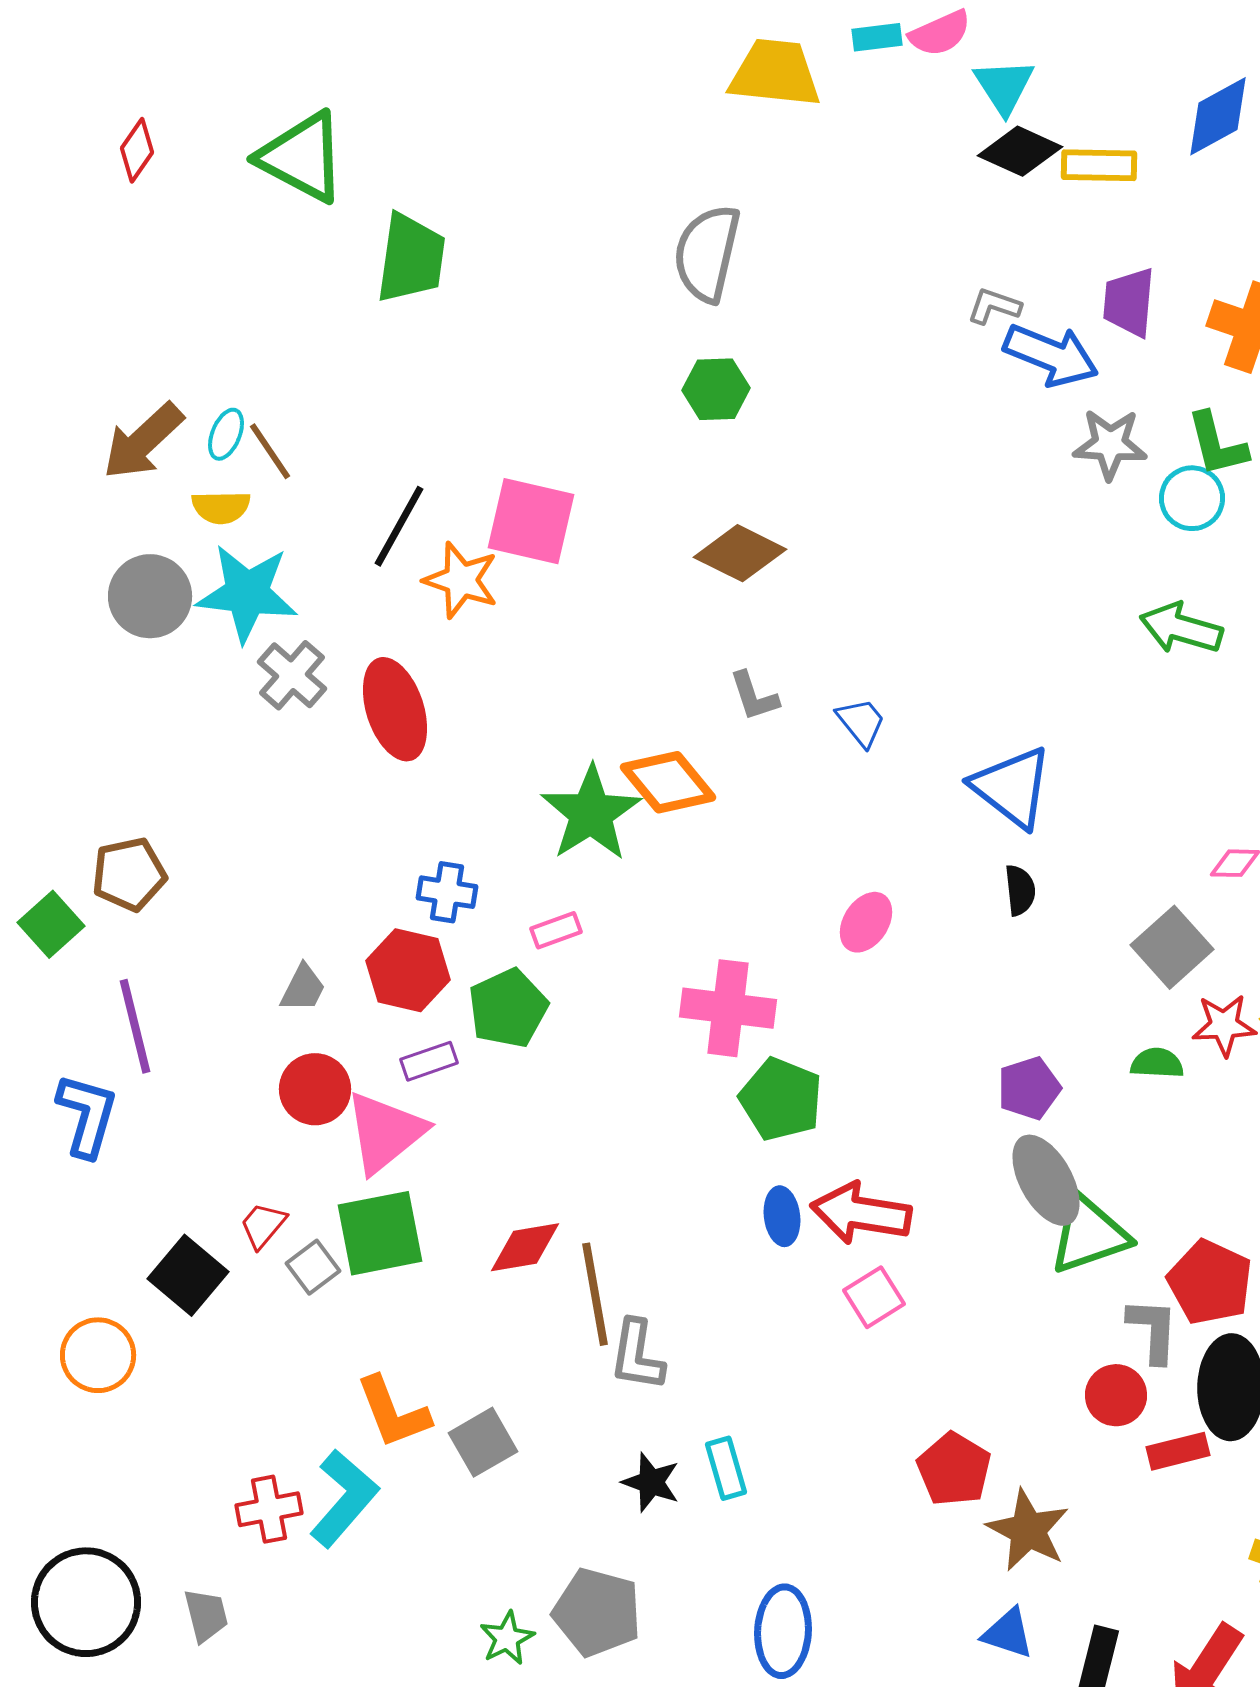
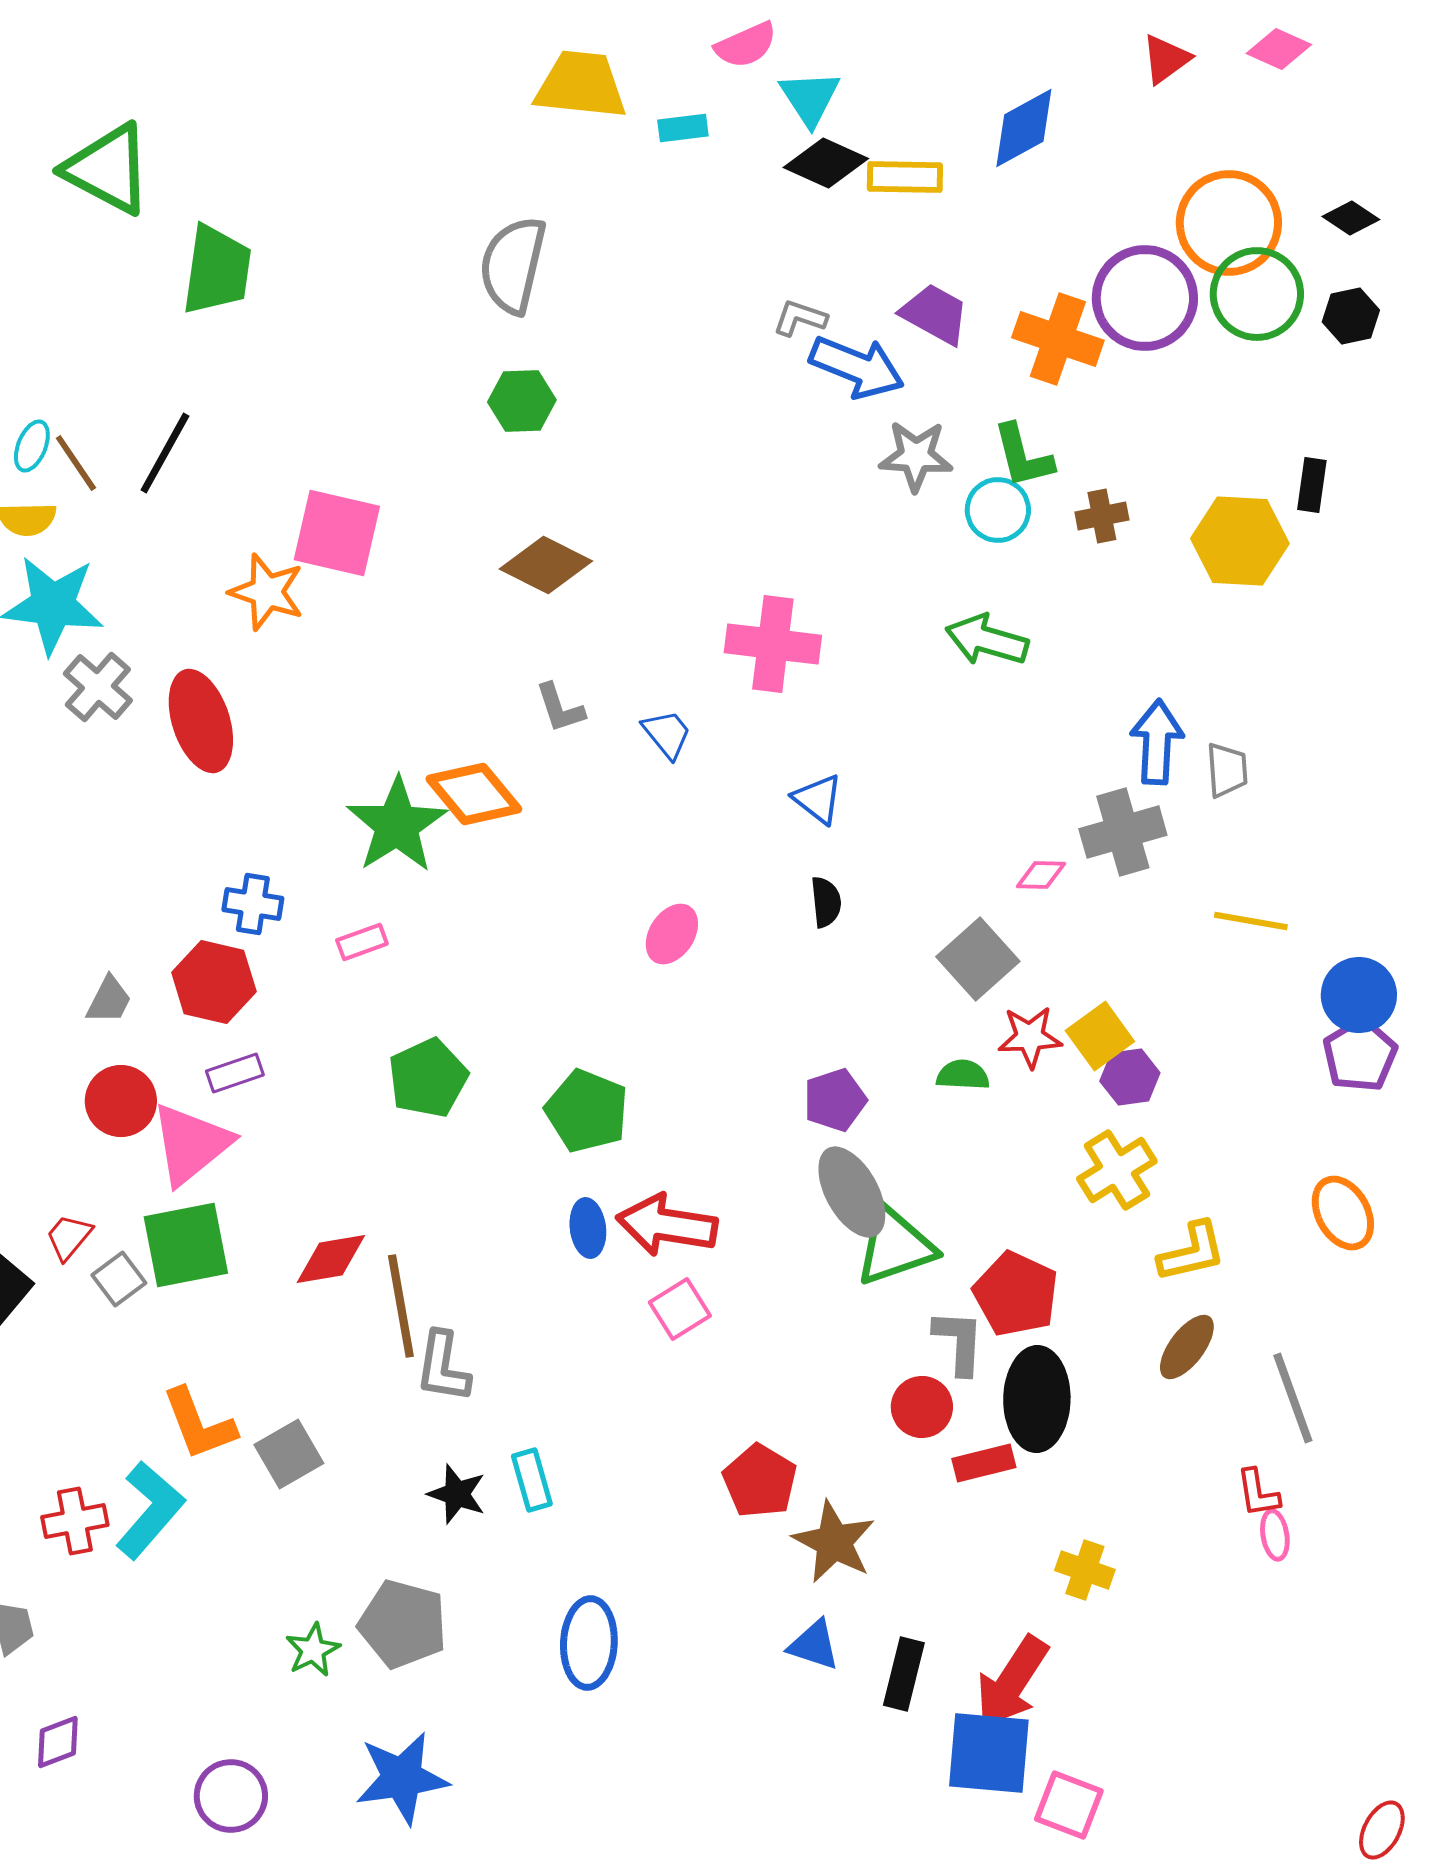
cyan rectangle: (877, 37) -> (683, 128), moved
purple trapezoid: (1129, 302) -> (935, 314), turned 114
black line: (399, 526) -> (165, 453), moved
blue triangle: (1012, 787) -> (818, 799), size x0.6
green pentagon: (508, 1008) -> (428, 1078), moved
pink cross: (728, 1008) -> (773, 644), moved

